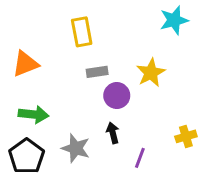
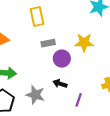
yellow star: (151, 73) -> (84, 43), turned 30
black arrow: (113, 133) -> (60, 84), turned -56

